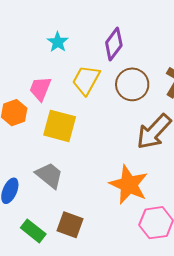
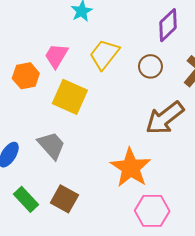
purple diamond: (114, 44) -> (168, 25), moved
brown circle: (132, 84) -> (150, 66), size x0.7

